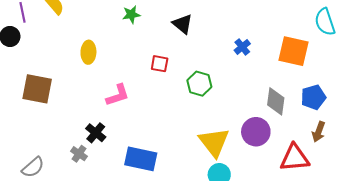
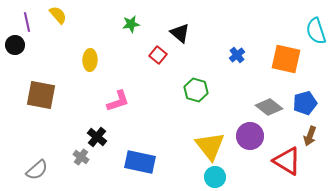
red square: (160, 64) -> (158, 55), moved, turned 30
gray diamond: (276, 101) -> (269, 107), turned -60
red triangle: (295, 158) -> (287, 161), turned 36

